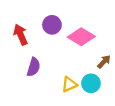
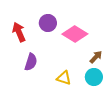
cyan circle: (91, 83) -> (94, 77), moved
yellow triangle: (69, 84) -> (64, 78), turned 42

